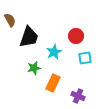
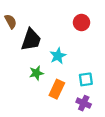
red circle: (76, 36) -> (82, 23), moved
cyan square: (85, 58) -> (86, 79), moved

